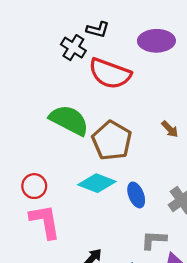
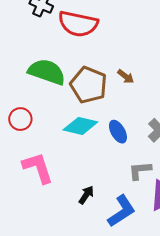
brown arrow: (170, 129) -> (126, 76), moved
red circle: (34, 186) -> (20, 119), moved

